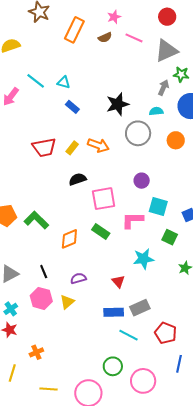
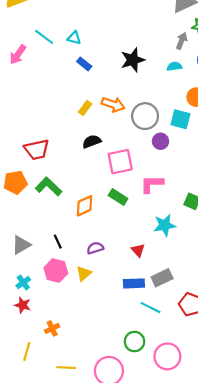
gray circle: (138, 133) -> (145, 116), moved
red trapezoid: (44, 147) -> (37, 150), moved
cyan square: (158, 206) -> (180, 119), moved

